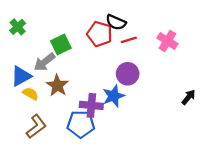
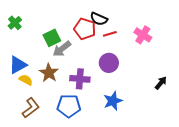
gray arrow: (44, 62) -> (62, 49), moved
blue star: (114, 96) -> (113, 101), moved
purple cross: (91, 105) -> (80, 79), moved

